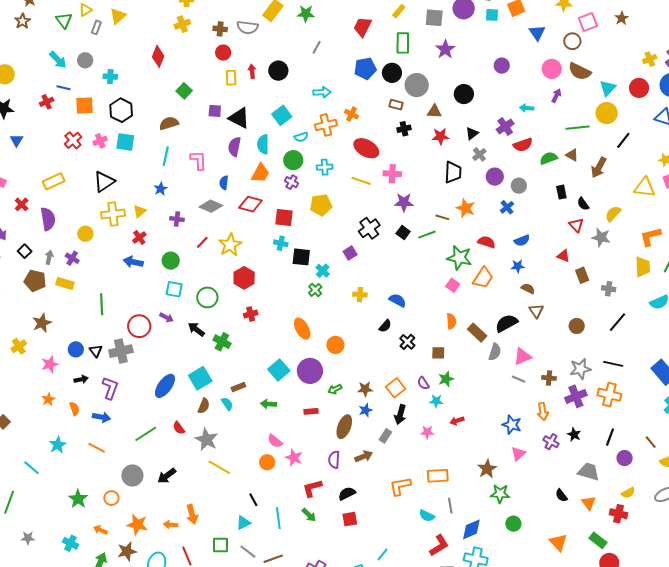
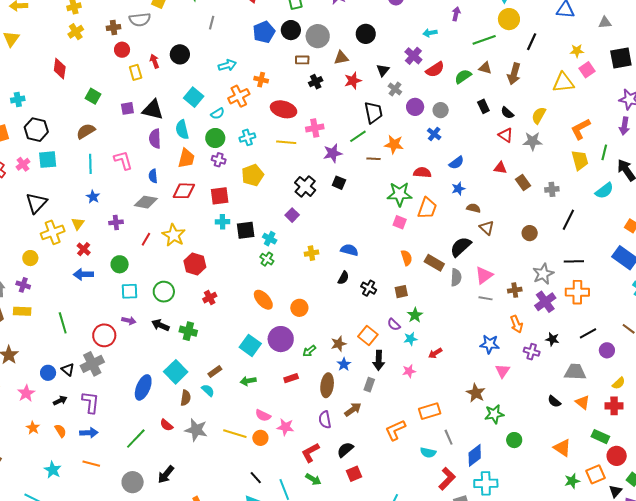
green line: (427, 235) -> (358, 136), moved
black line: (610, 437) -> (588, 333), turned 54
yellow line: (219, 467) -> (235, 434), moved

